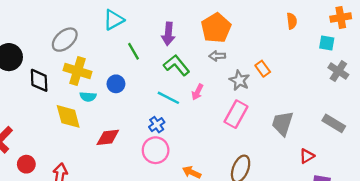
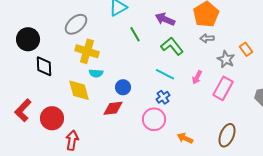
purple arrow: (168, 34) -> (165, 19), turned 108
black diamond: (39, 80) -> (44, 66), moved
blue circle: (116, 84) -> (123, 87), moved
pink arrow: (197, 92) -> (197, 77), moved
blue cross: (157, 125) -> (163, 97), moved
red circle: (26, 164) -> (52, 118), moved, size x1.5

